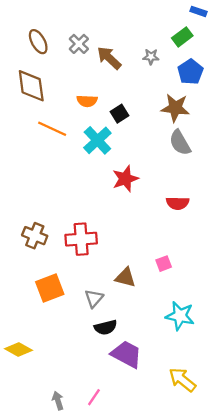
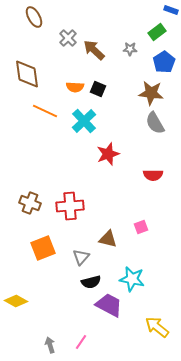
brown ellipse: (38, 42) -> (34, 17), moved
black square: (120, 114) -> (98, 89), moved, turned -35
cyan star: (180, 316) -> (132, 279), moved

